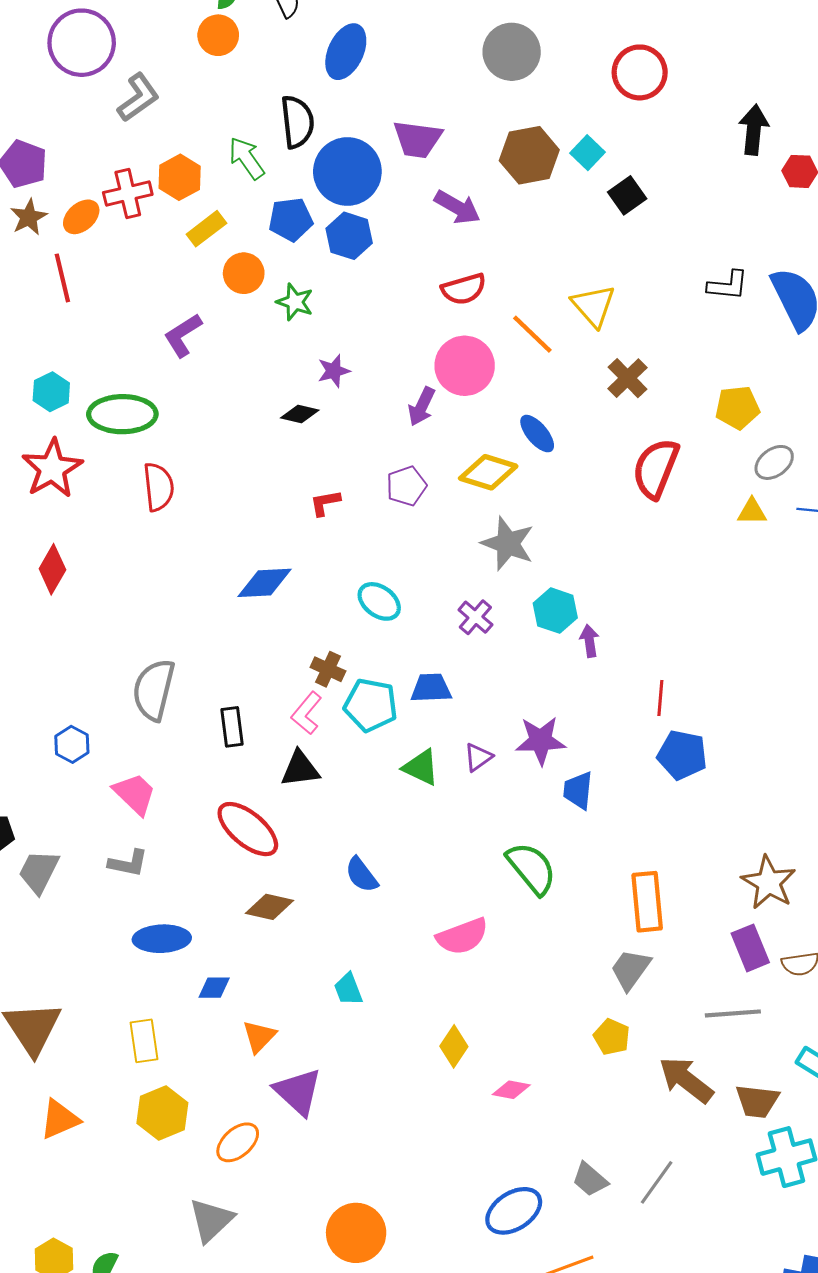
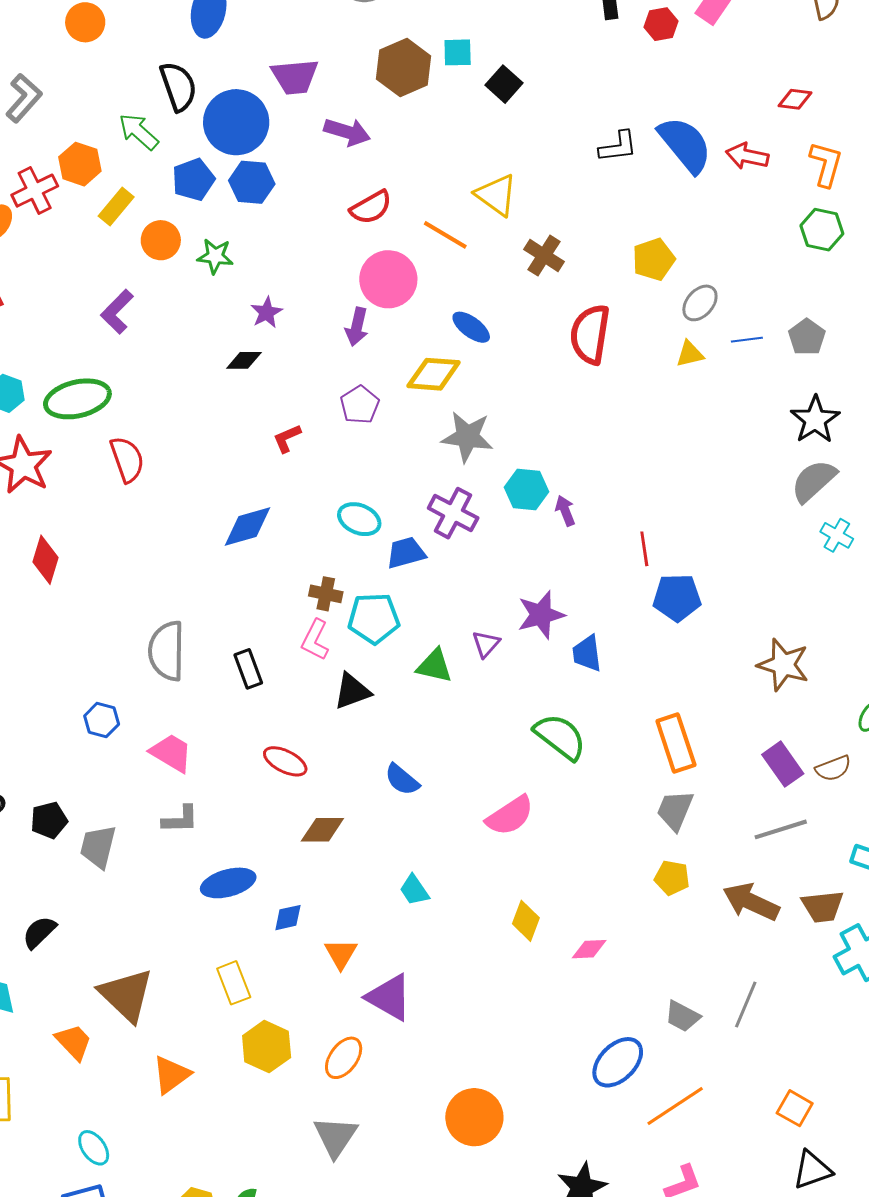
cyan square: (587, 153) -> (458, 52), turned -32
purple cross: (475, 617) -> (453, 513), size x1.4
blue trapezoid: (431, 688) -> (406, 553), moved
black triangle: (300, 769) -> (352, 691), moved
red ellipse: (248, 829) -> (285, 761), size x0.7
brown star: (769, 882) -> (783, 665), moved

